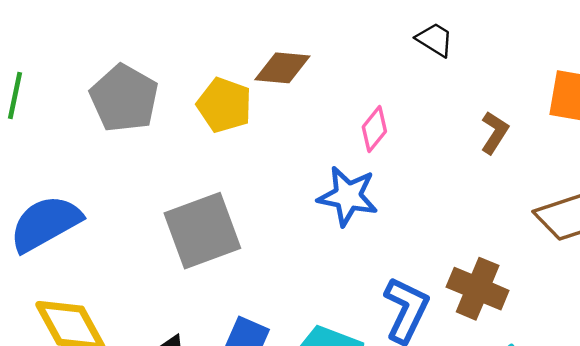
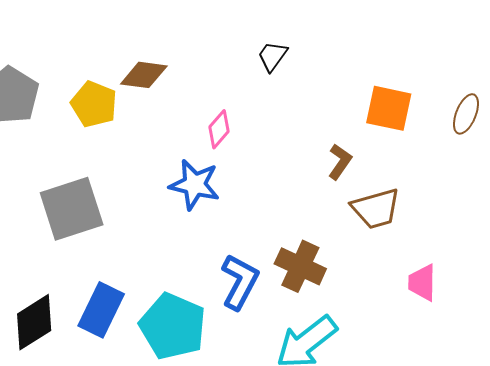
black trapezoid: (435, 40) -> (272, 56), turned -88
brown L-shape: (495, 133) -> (340, 162), moved

